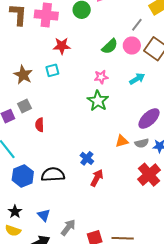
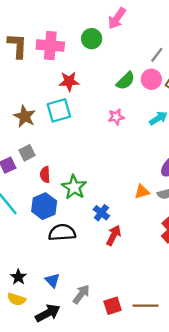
cyan square: (52, 70) -> (59, 110), size x1.5
green star: (98, 101) -> (74, 187), moved
blue hexagon: (23, 176) -> (44, 206), moved

